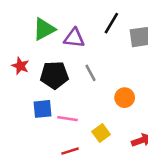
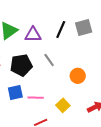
black line: (111, 23) -> (61, 29), moved

